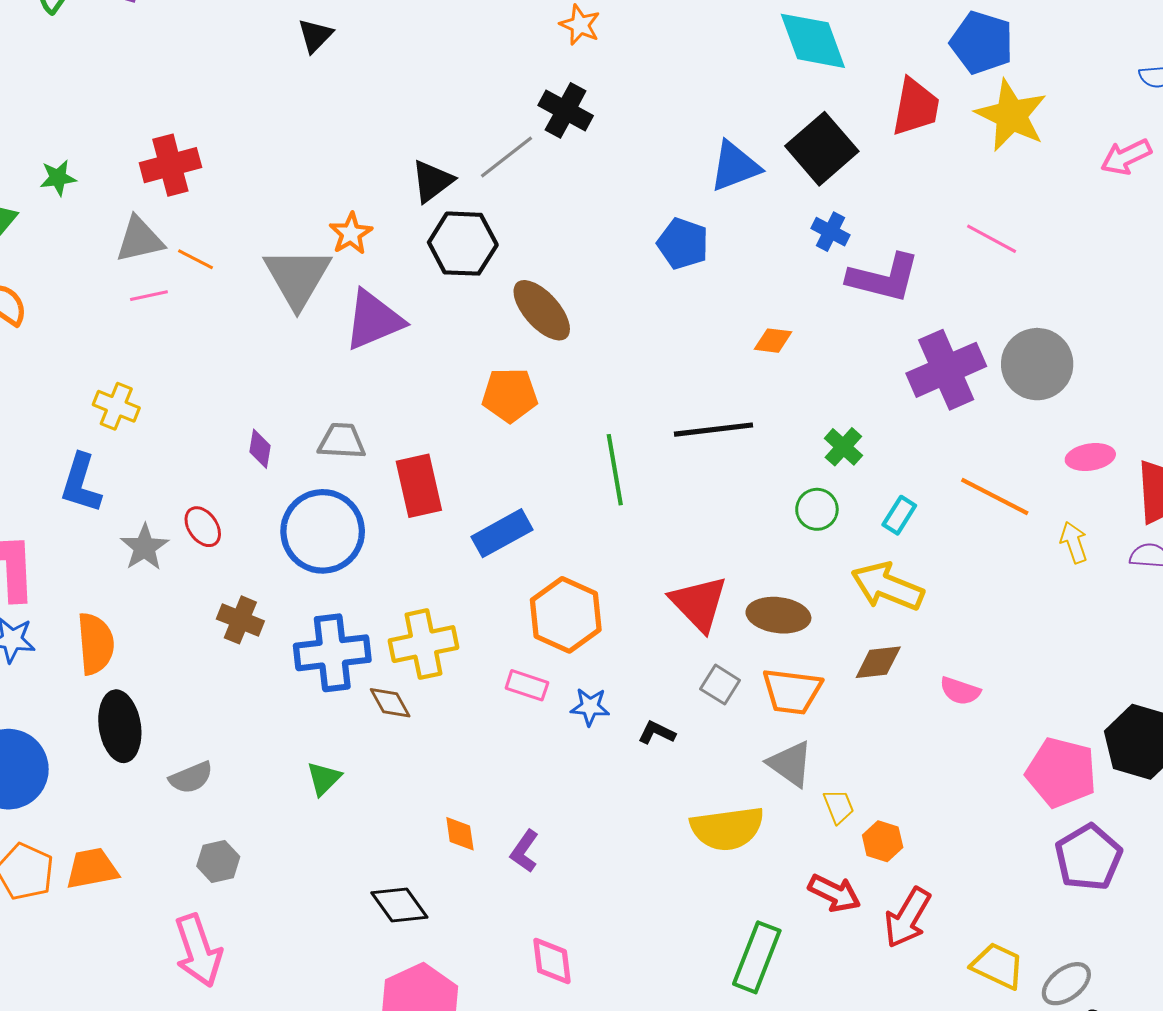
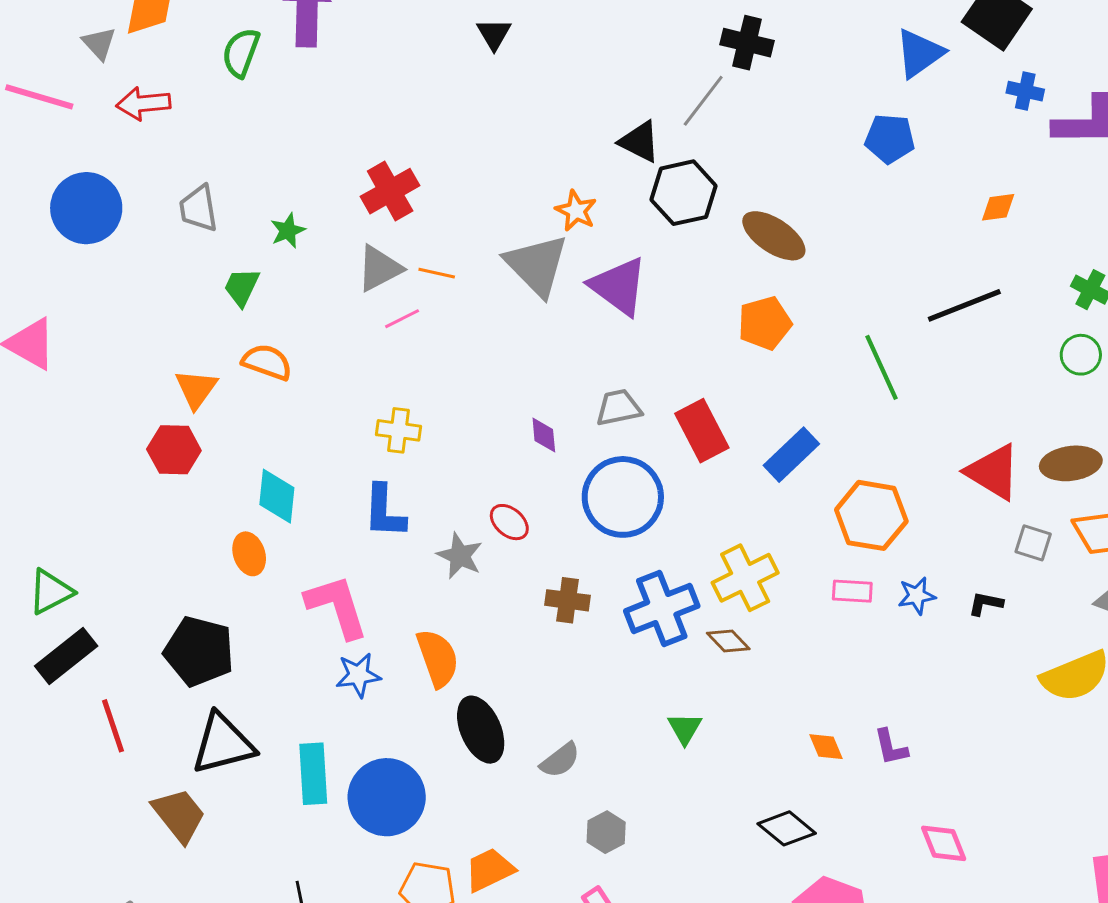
black triangle: (432, 181) -> (639, 142), turned -42
purple triangle: (374, 320) -> (619, 286), turned -46
purple L-shape: (524, 851) -> (891, 747), turned -33

